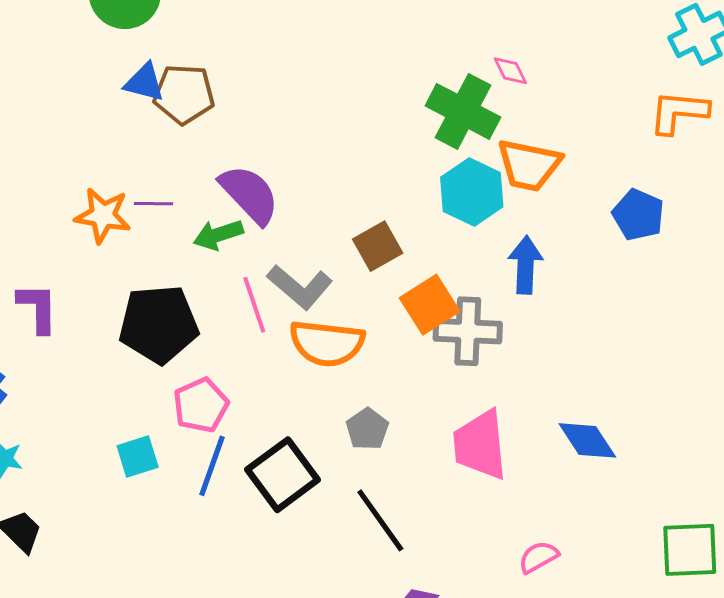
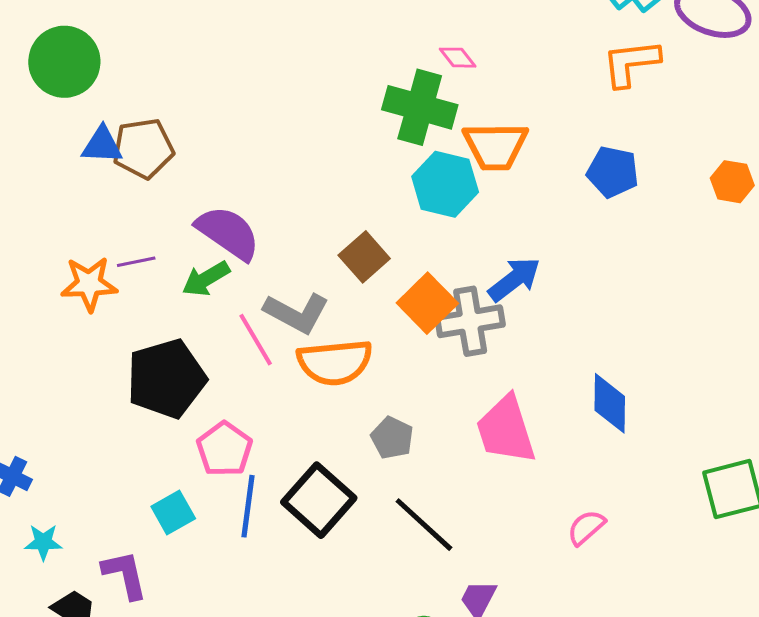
blue arrow: (525, 265) -> (514, 279), moved, turned 62
purple L-shape: (38, 308) -> (125, 575), moved
blue diamond: (587, 440) -> (610, 403), turned 46

